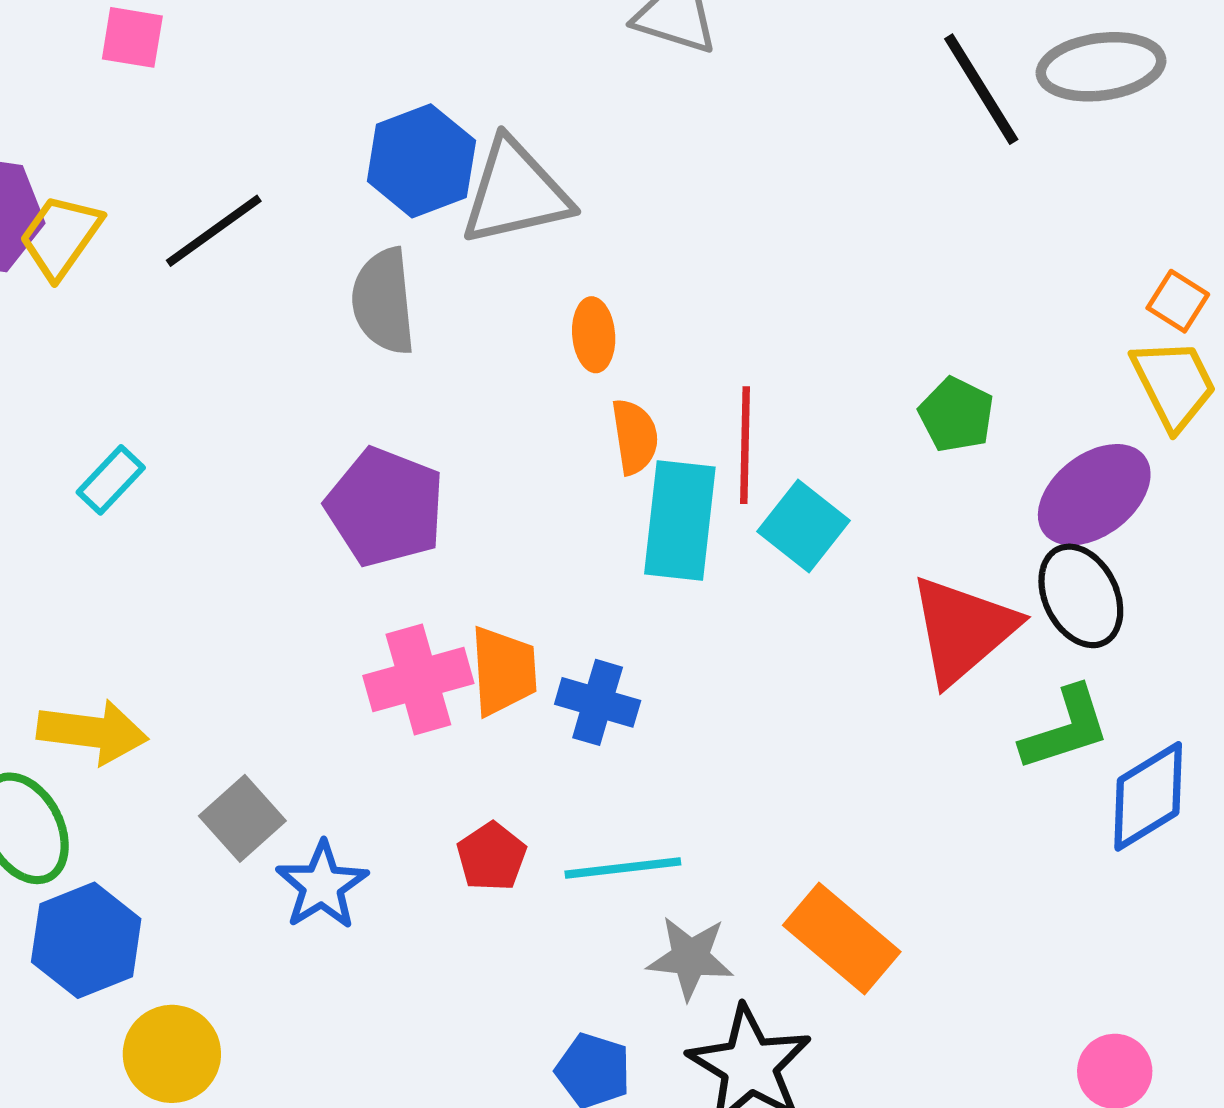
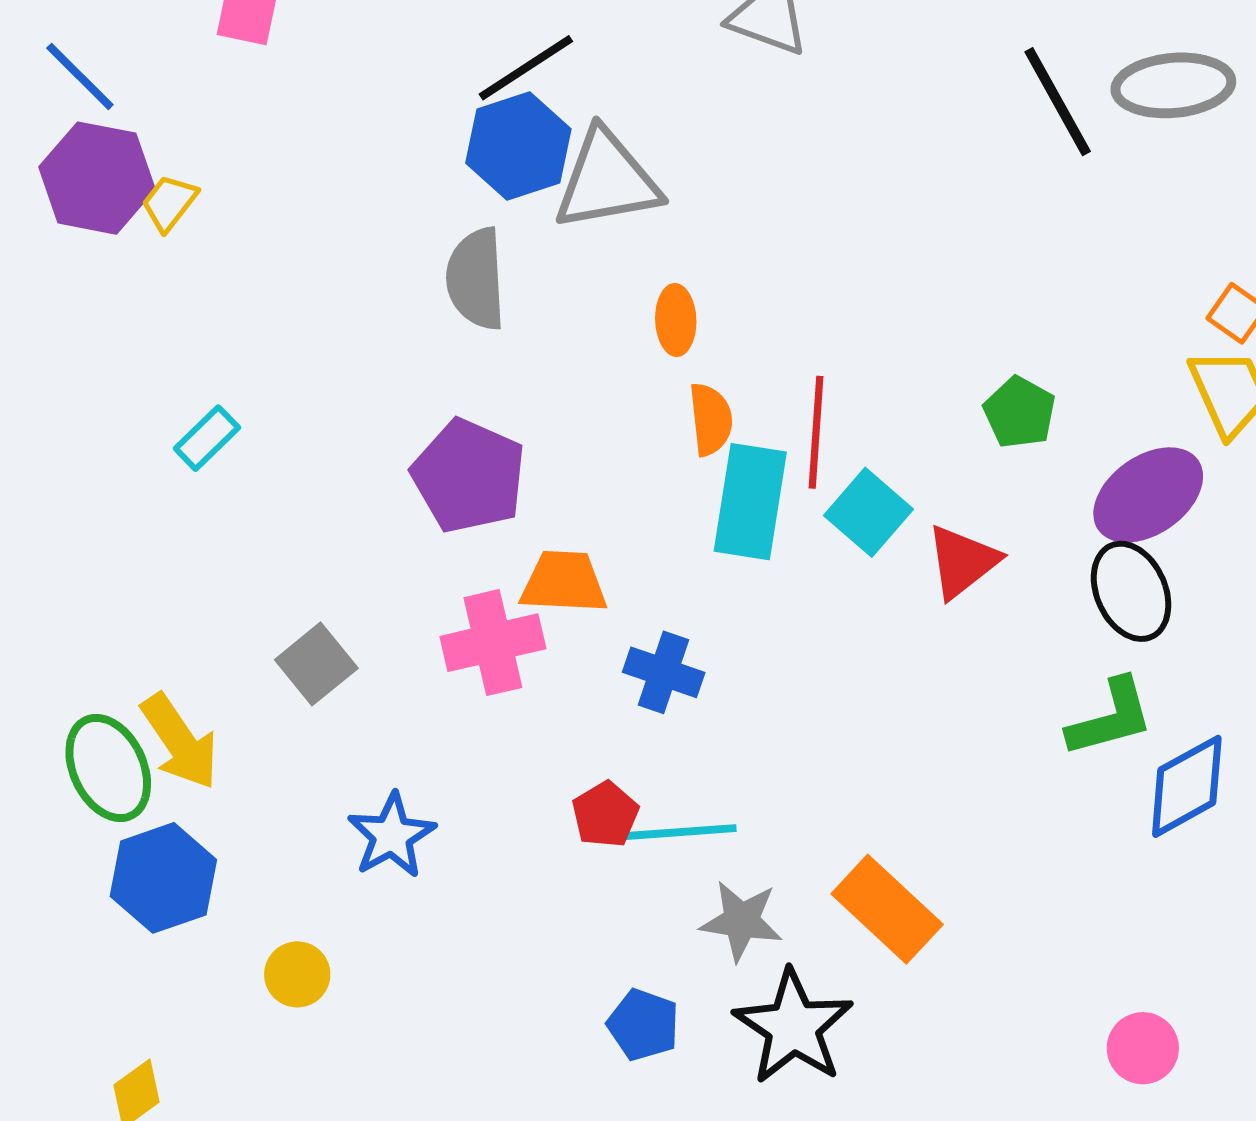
black line: (214, 231) -> (526, 68), moved
yellow trapezoid: (61, 236) -> (169, 203), size x0.7
red triangle: (963, 630) -> (962, 562), moved, size x0.7
orange trapezoid: (504, 671) -> (564, 582), moved, turned -86
yellow arrow: (93, 732) -> (180, 742), moved, turned 46
gray square: (242, 818) -> (316, 664), moved
red pentagon: (492, 857) -> (605, 814), moved
yellow circle: (172, 1054) -> (297, 974), moved, size x0.7

